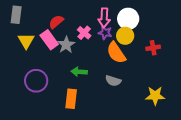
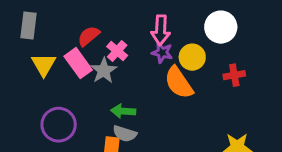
white circle: (128, 19) -> (221, 27), moved
pink cross: (84, 33) -> (117, 51), moved
gray semicircle: (113, 81) -> (125, 134), moved

